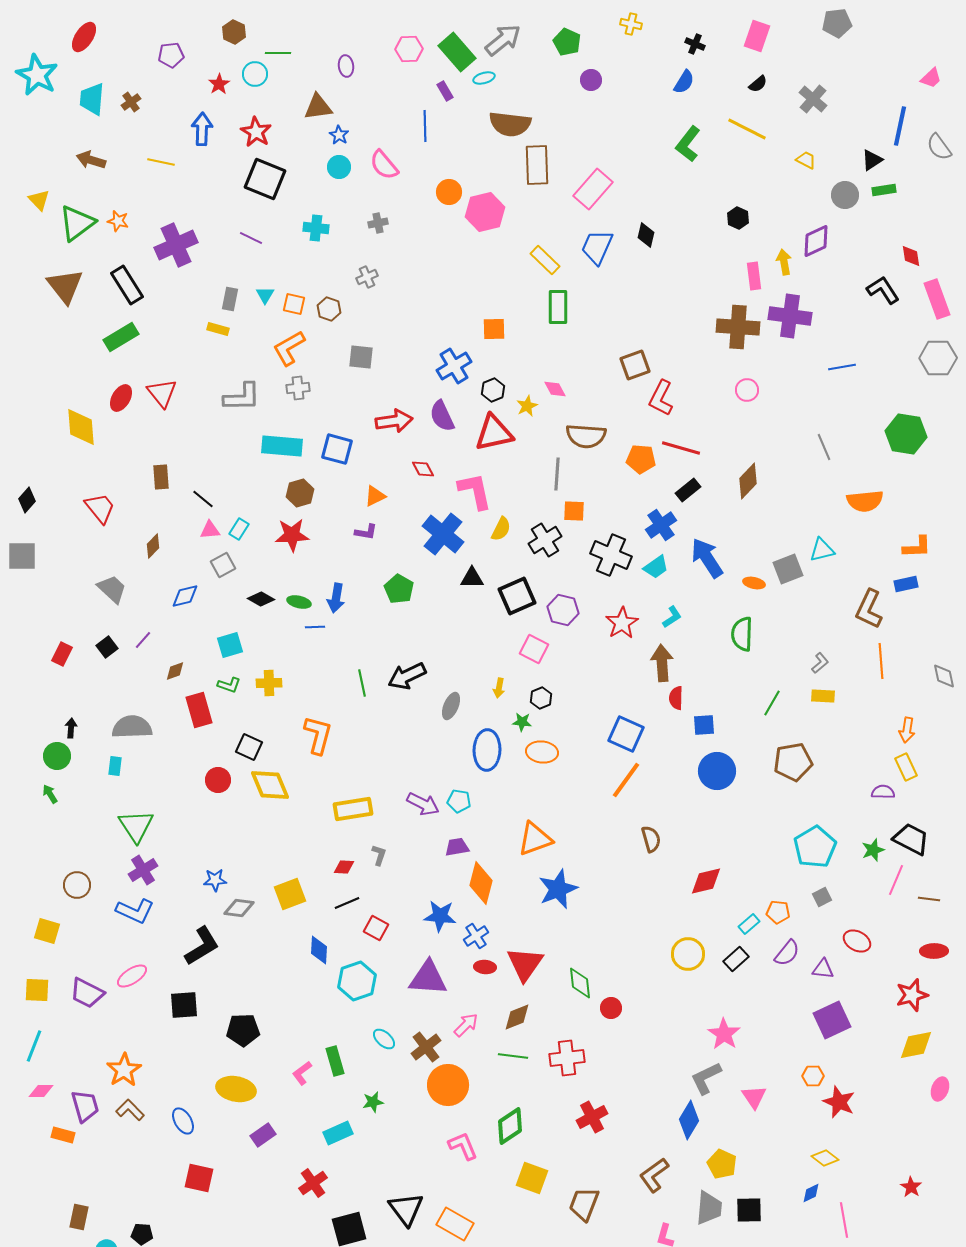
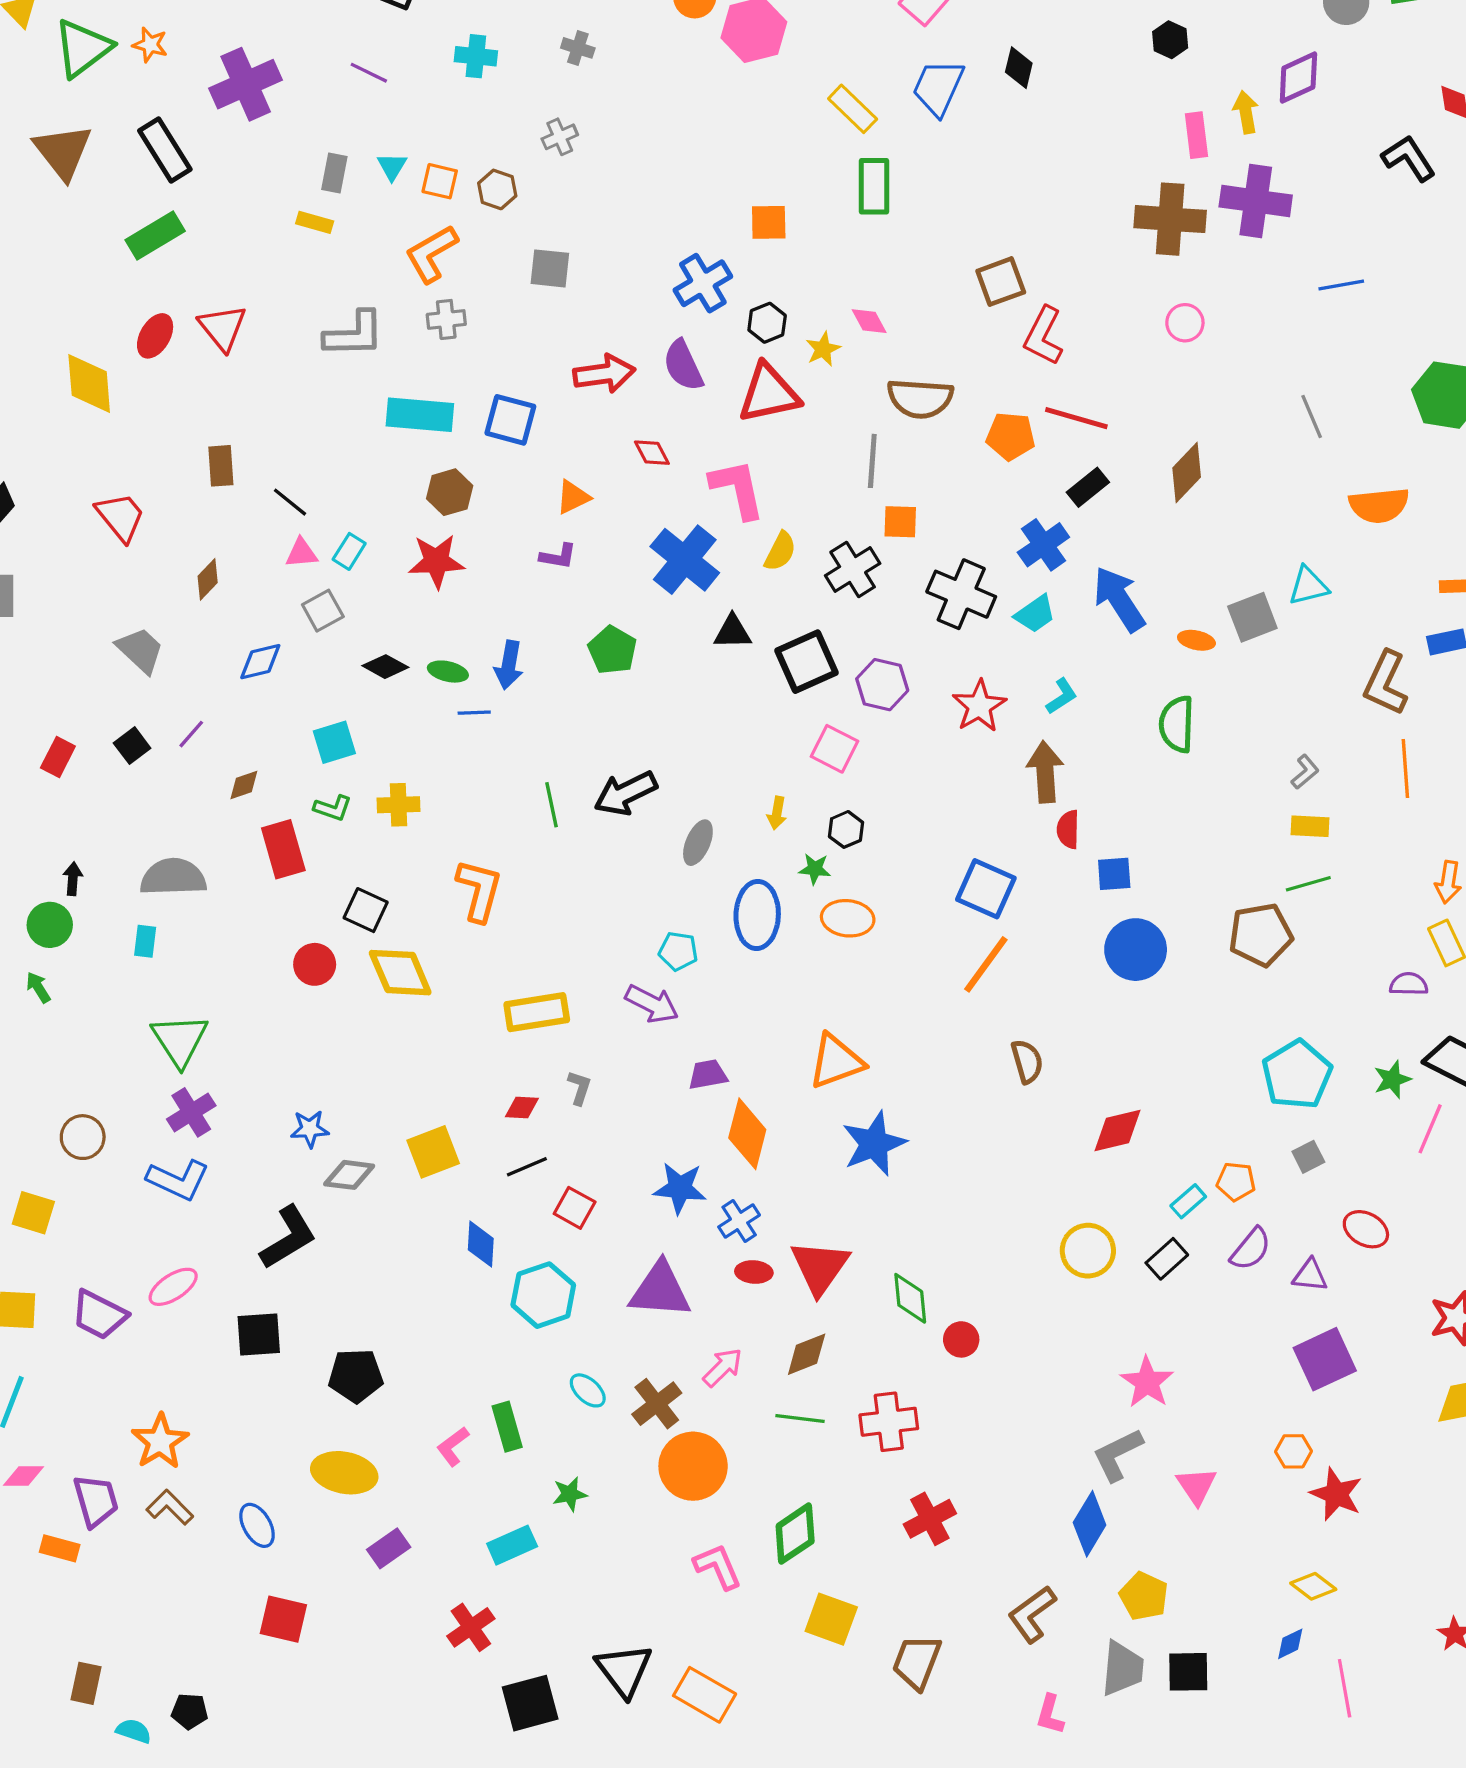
gray cross: (378, 223) -> (578, 48), turned 30
green line: (772, 703) -> (1308, 884), moved, turned 44
cyan pentagon: (459, 801) -> (678, 951), moved

